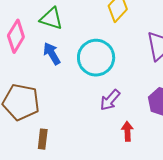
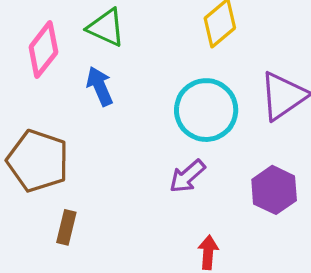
cyan circle: (96, 58) -> (206, 110), moved
red arrow: (127, 131) -> (208, 252), moved

